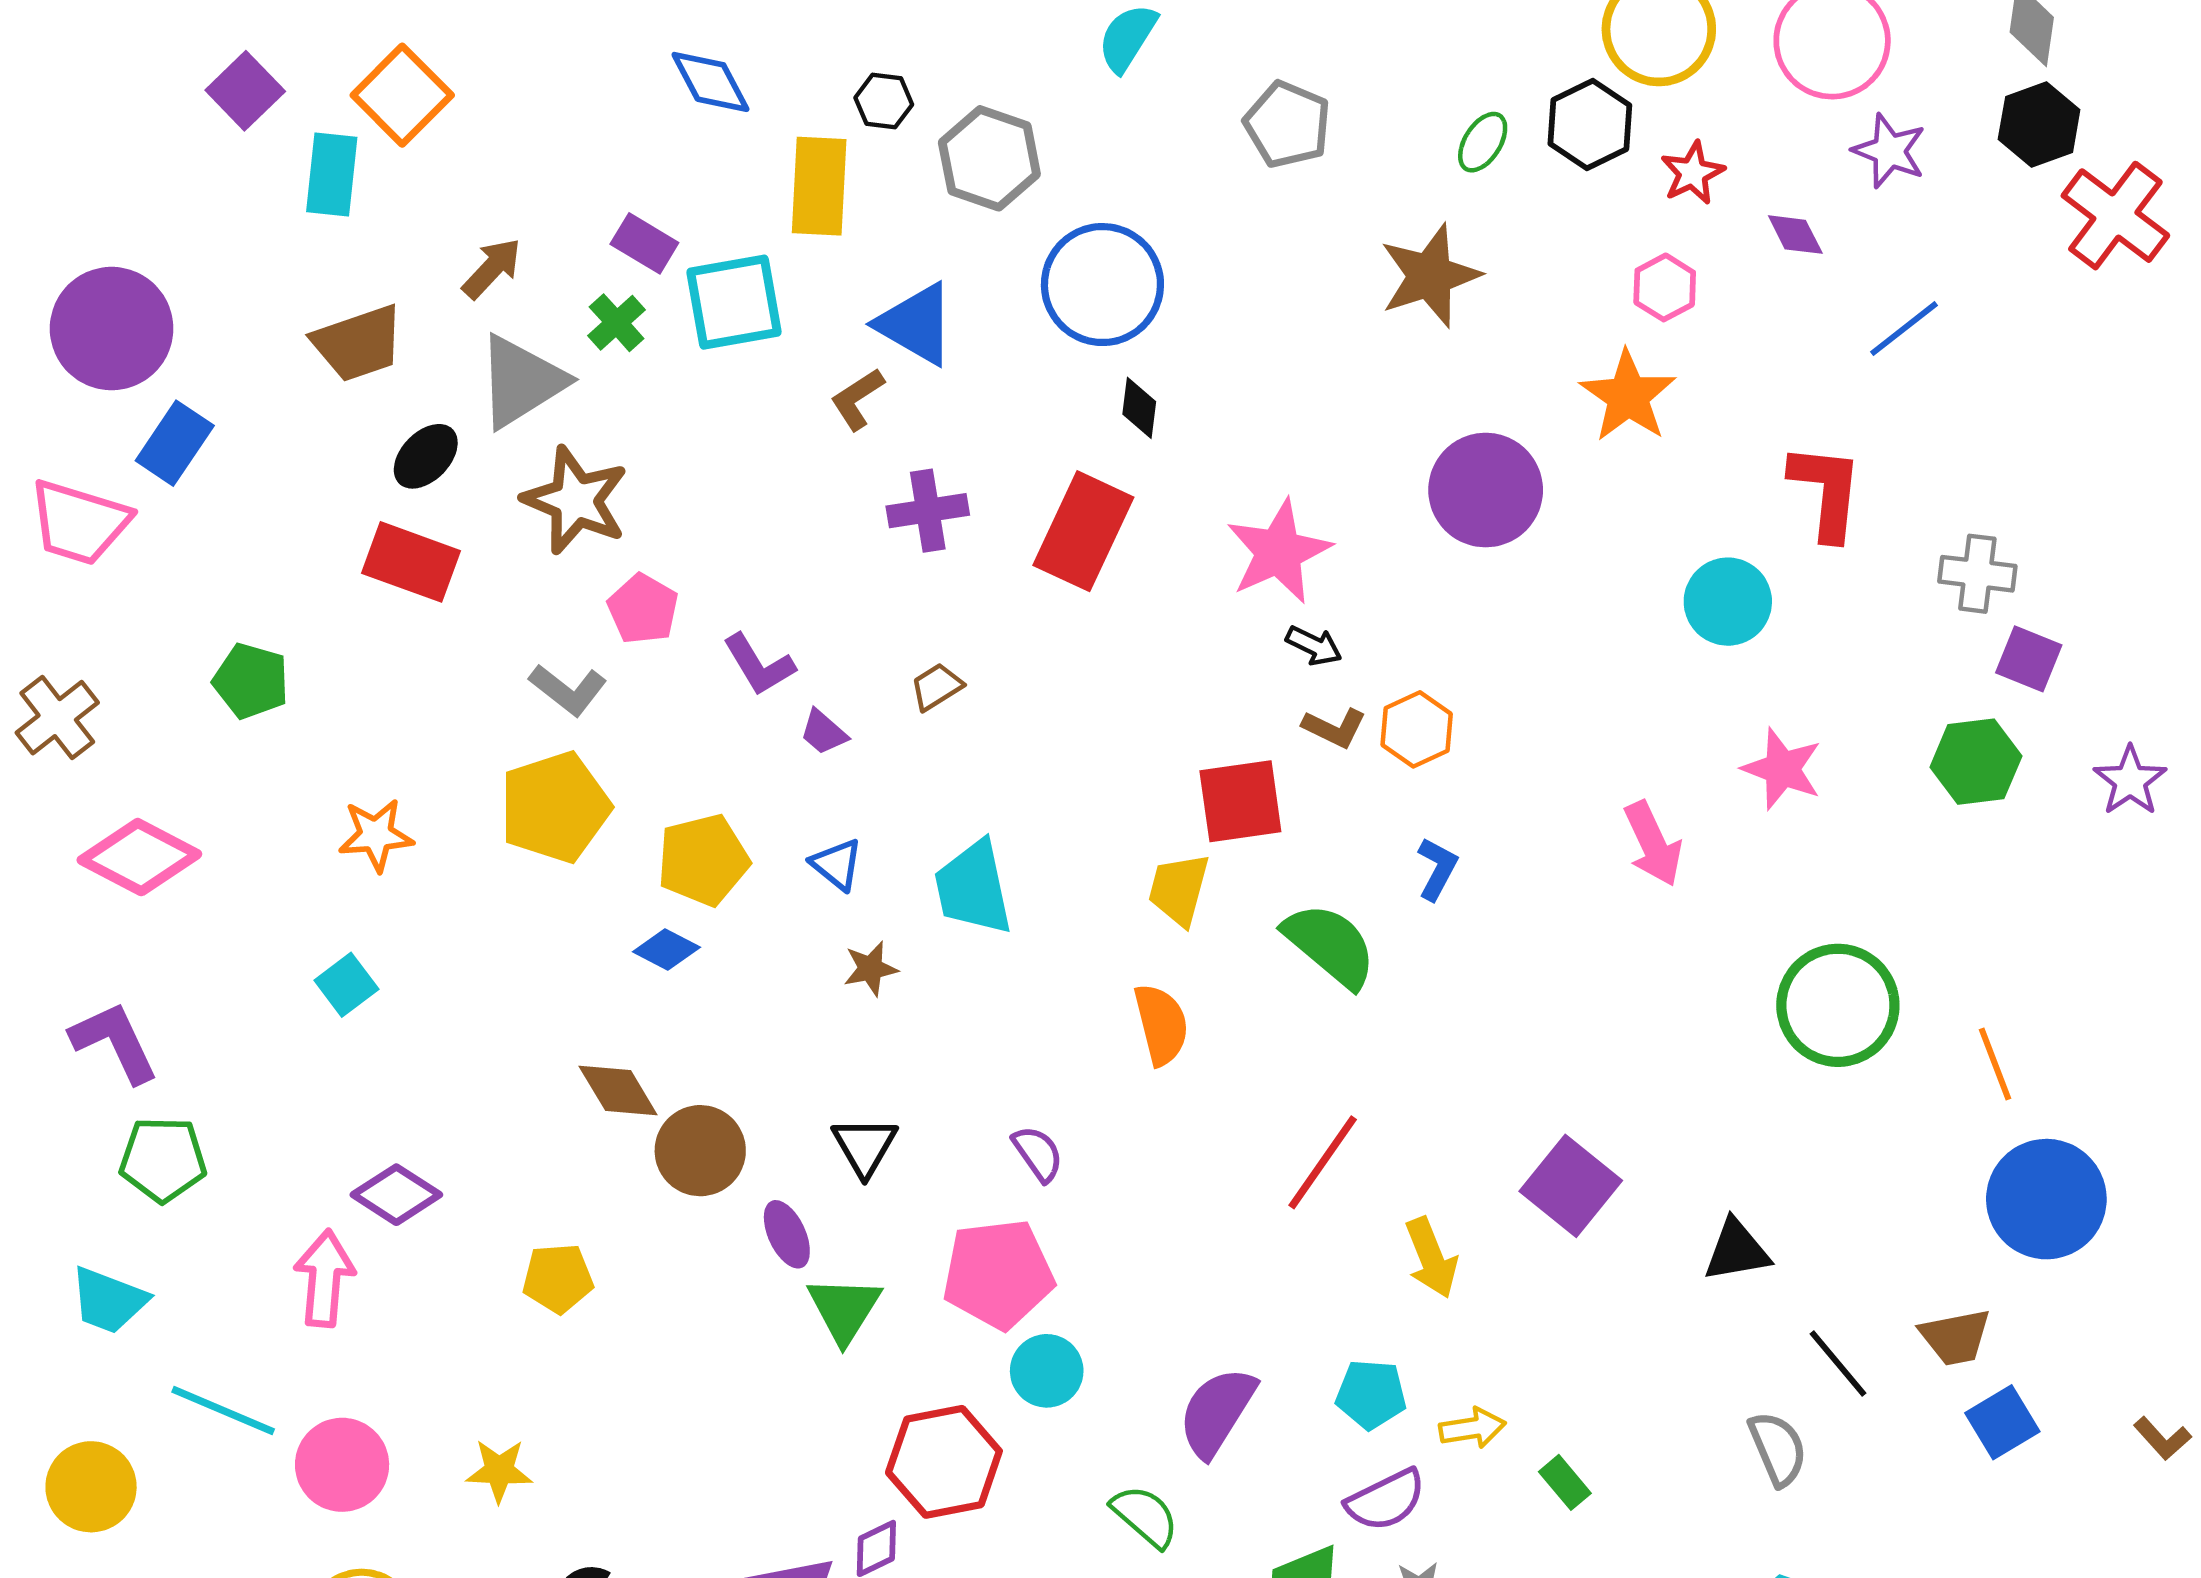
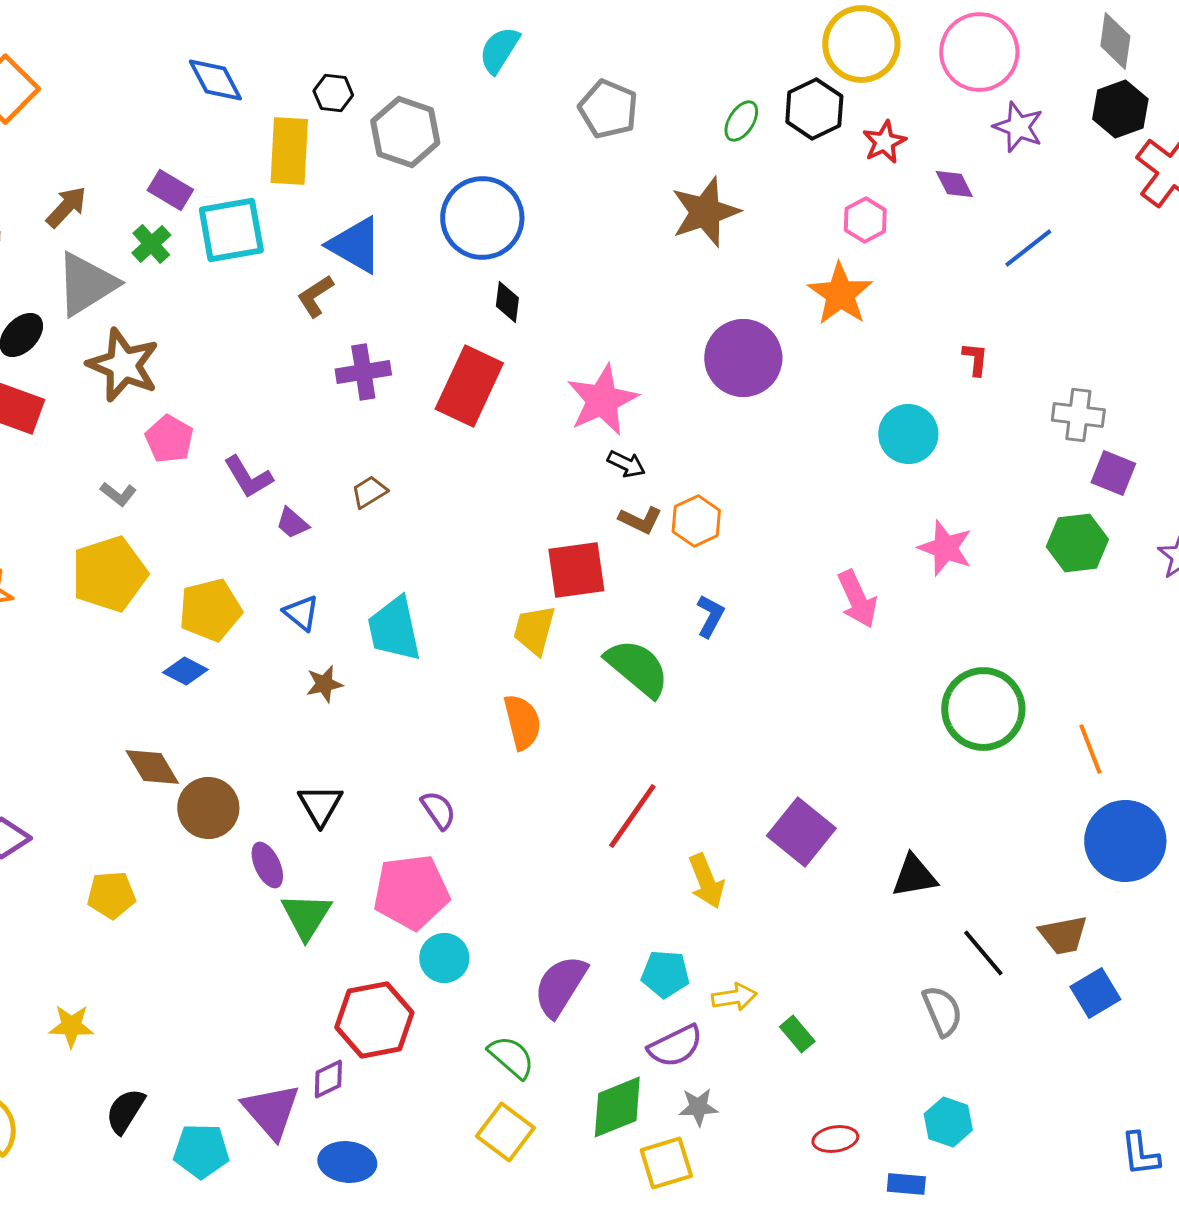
red L-shape: (1826, 492) -> (975, 359), size x0.5
gray L-shape: (568, 690) -> (118, 494), size x0.7

